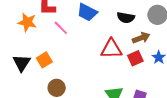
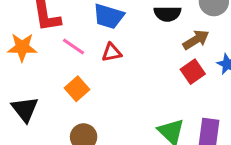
red triangle: (111, 49) -> (112, 52), moved, size x0.6
orange square: (44, 60) -> (77, 89), moved

